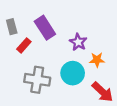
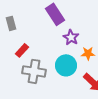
purple rectangle: (45, 28) -> (55, 14), moved
red rectangle: (24, 45) -> (22, 50), moved

